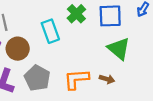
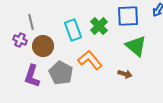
green cross: (76, 14) -> (99, 26), moved
orange L-shape: (76, 79) -> (90, 60), moved, turned 55

